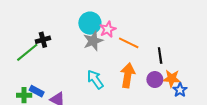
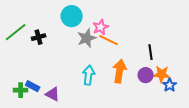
cyan circle: (90, 23) -> (72, 16), moved
orange line: (129, 43) -> (109, 40), moved
green line: (27, 52) -> (16, 32), moved
cyan arrow: (95, 80) -> (89, 75), turned 42

